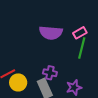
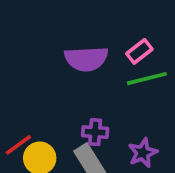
green line: (82, 48) -> (147, 79), turned 70

